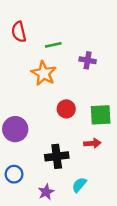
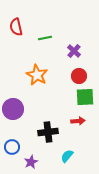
purple cross: (88, 60) -> (74, 51), turned 32
orange star: (44, 73) -> (37, 75), moved
red circle: (66, 109) -> (79, 76), moved
purple star: (46, 192) -> (31, 162), moved

